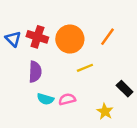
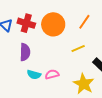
yellow line: (85, 68) -> (78, 49), moved
yellow star: (105, 111) -> (84, 84), size x1.5

